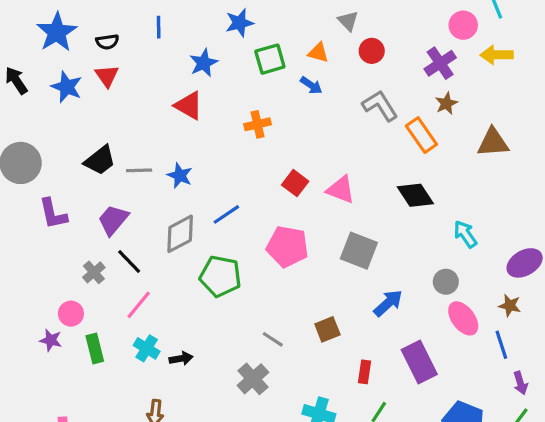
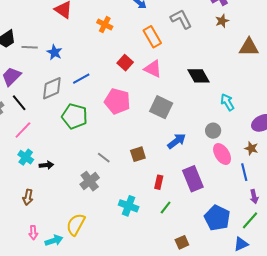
orange cross: (257, 124) -> (105, 25), turned 35
orange rectangle: (421, 135) -> (152, 37), moved

